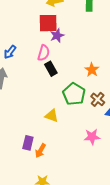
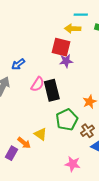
pink semicircle: (44, 53) -> (38, 84), moved
black rectangle: (51, 69) -> (52, 90), size x1.5
orange arrow: (40, 151) -> (24, 143), moved, turned -96

